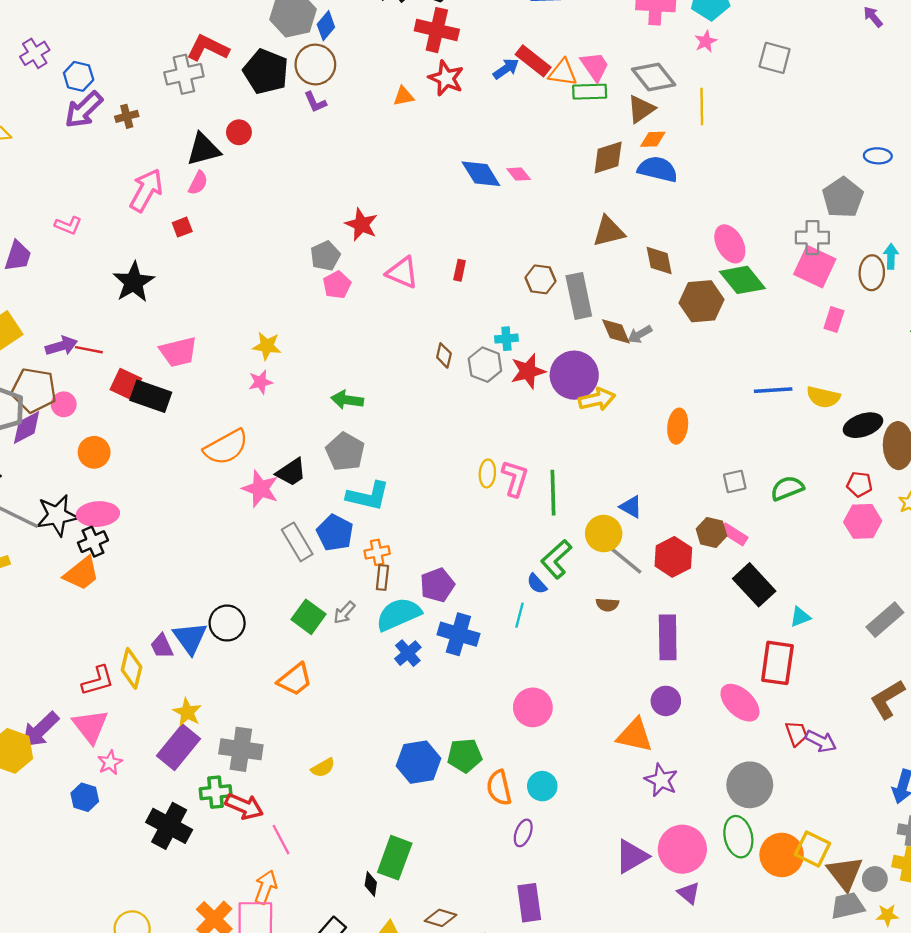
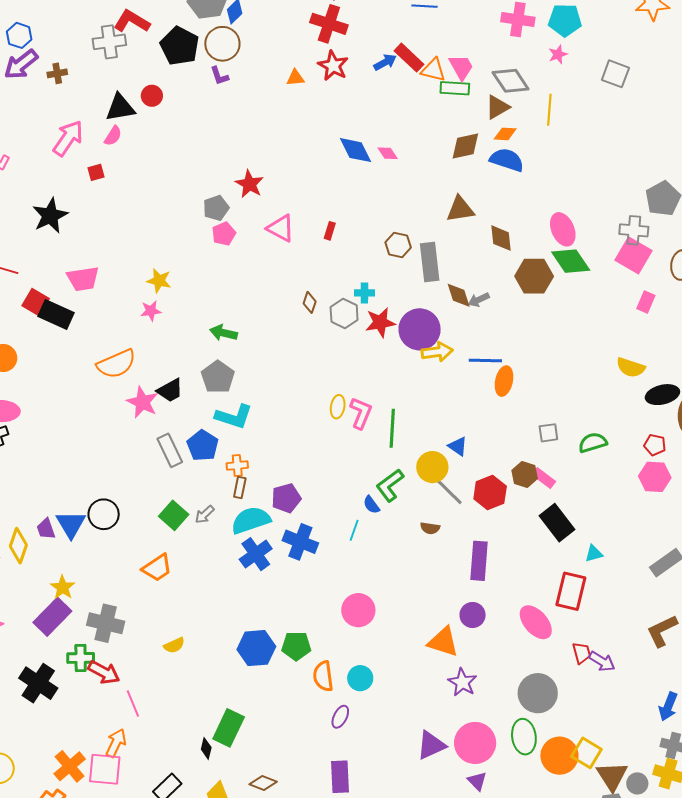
blue line: (773, 390) -> (485, 361), moved
blue cross: (408, 653) -> (256, 554), size x1.4

